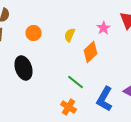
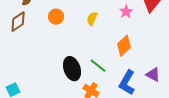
orange diamond: (91, 52) -> (124, 46), moved
black ellipse: (24, 68) -> (72, 69), moved

